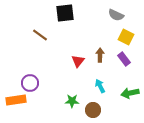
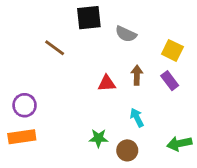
gray semicircle: (116, 15) -> (126, 34), moved
red triangle: (78, 61) -> (107, 83), turned 48
purple circle: (30, 83) -> (25, 105), moved
green arrow: (130, 93) -> (179, 144), moved

